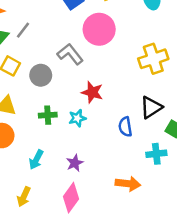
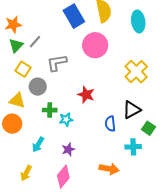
gray L-shape: (70, 54) -> (57, 63), moved, turned -65
yellow cross: (153, 59) -> (136, 72), turned -30
gray circle: (41, 75) -> (38, 87), moved
cyan star: (77, 118) -> (66, 119), moved

